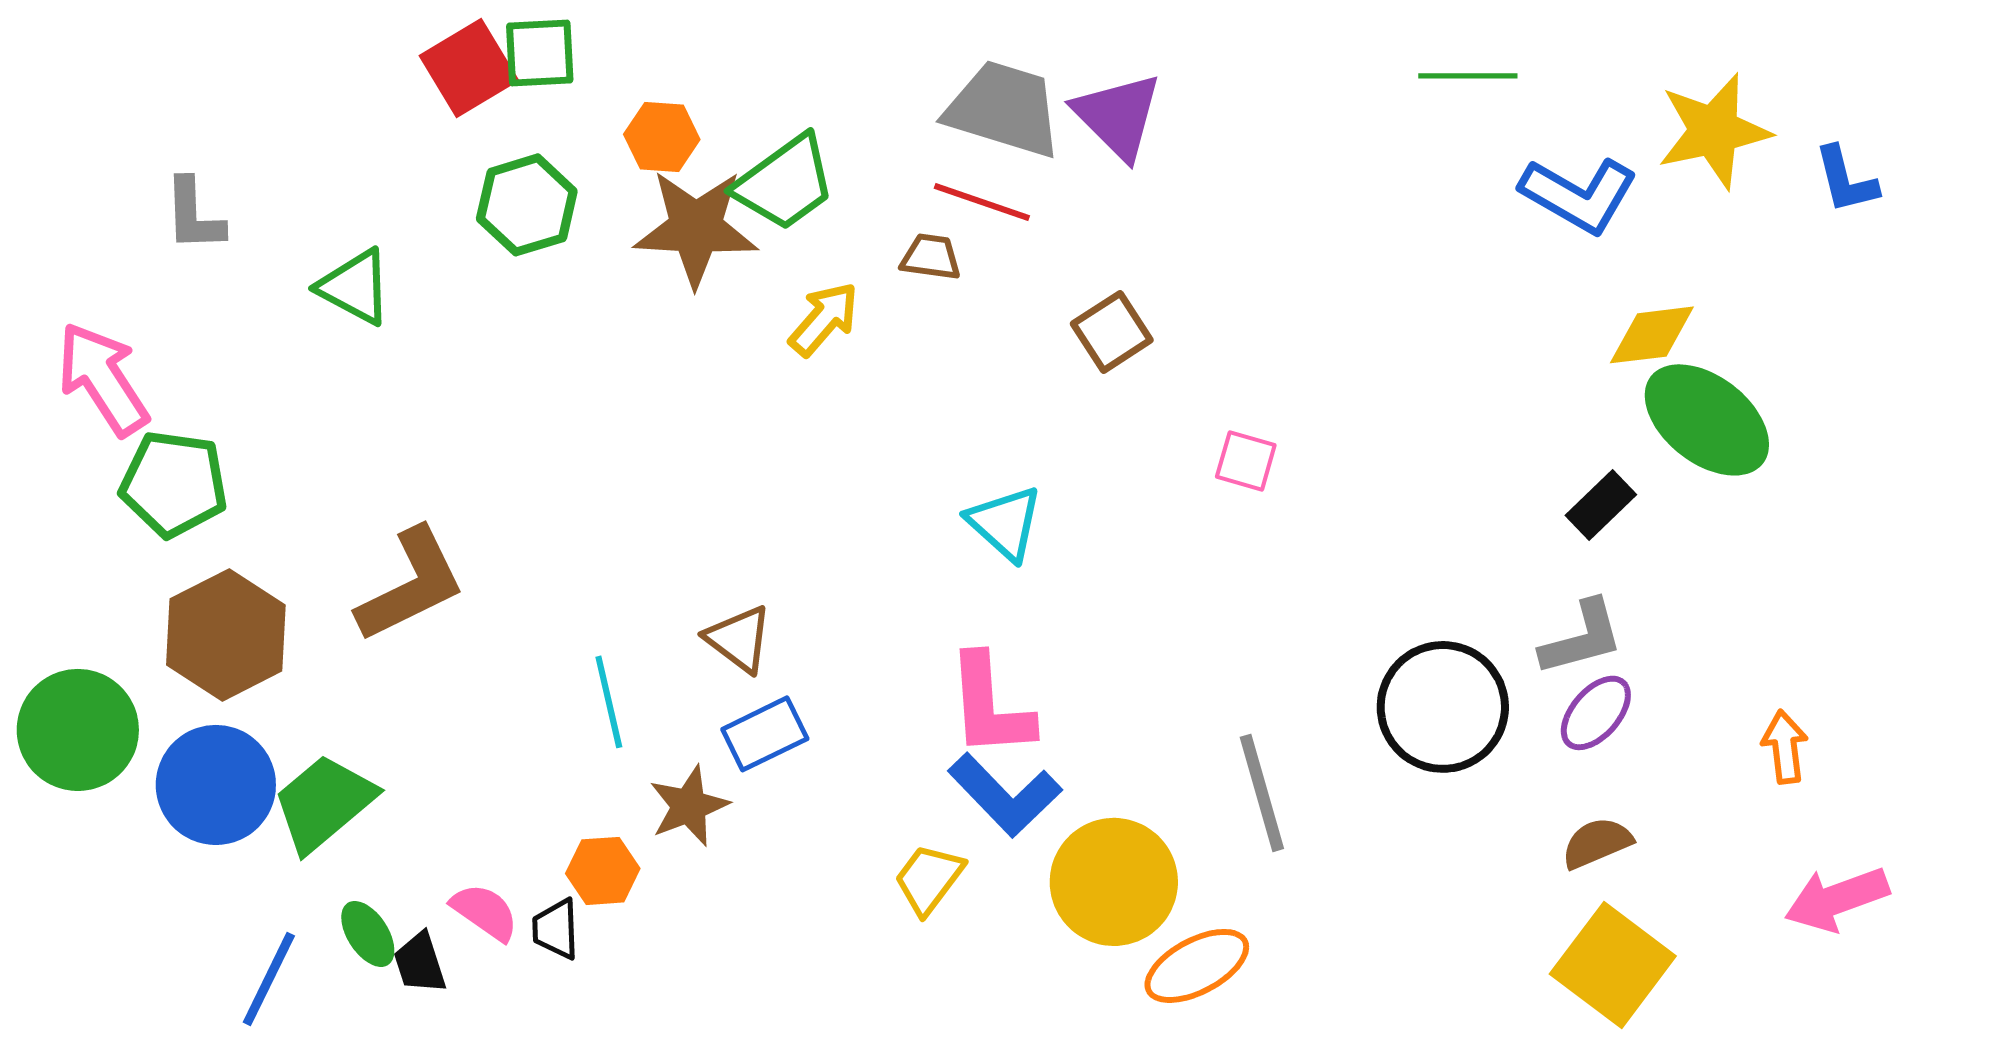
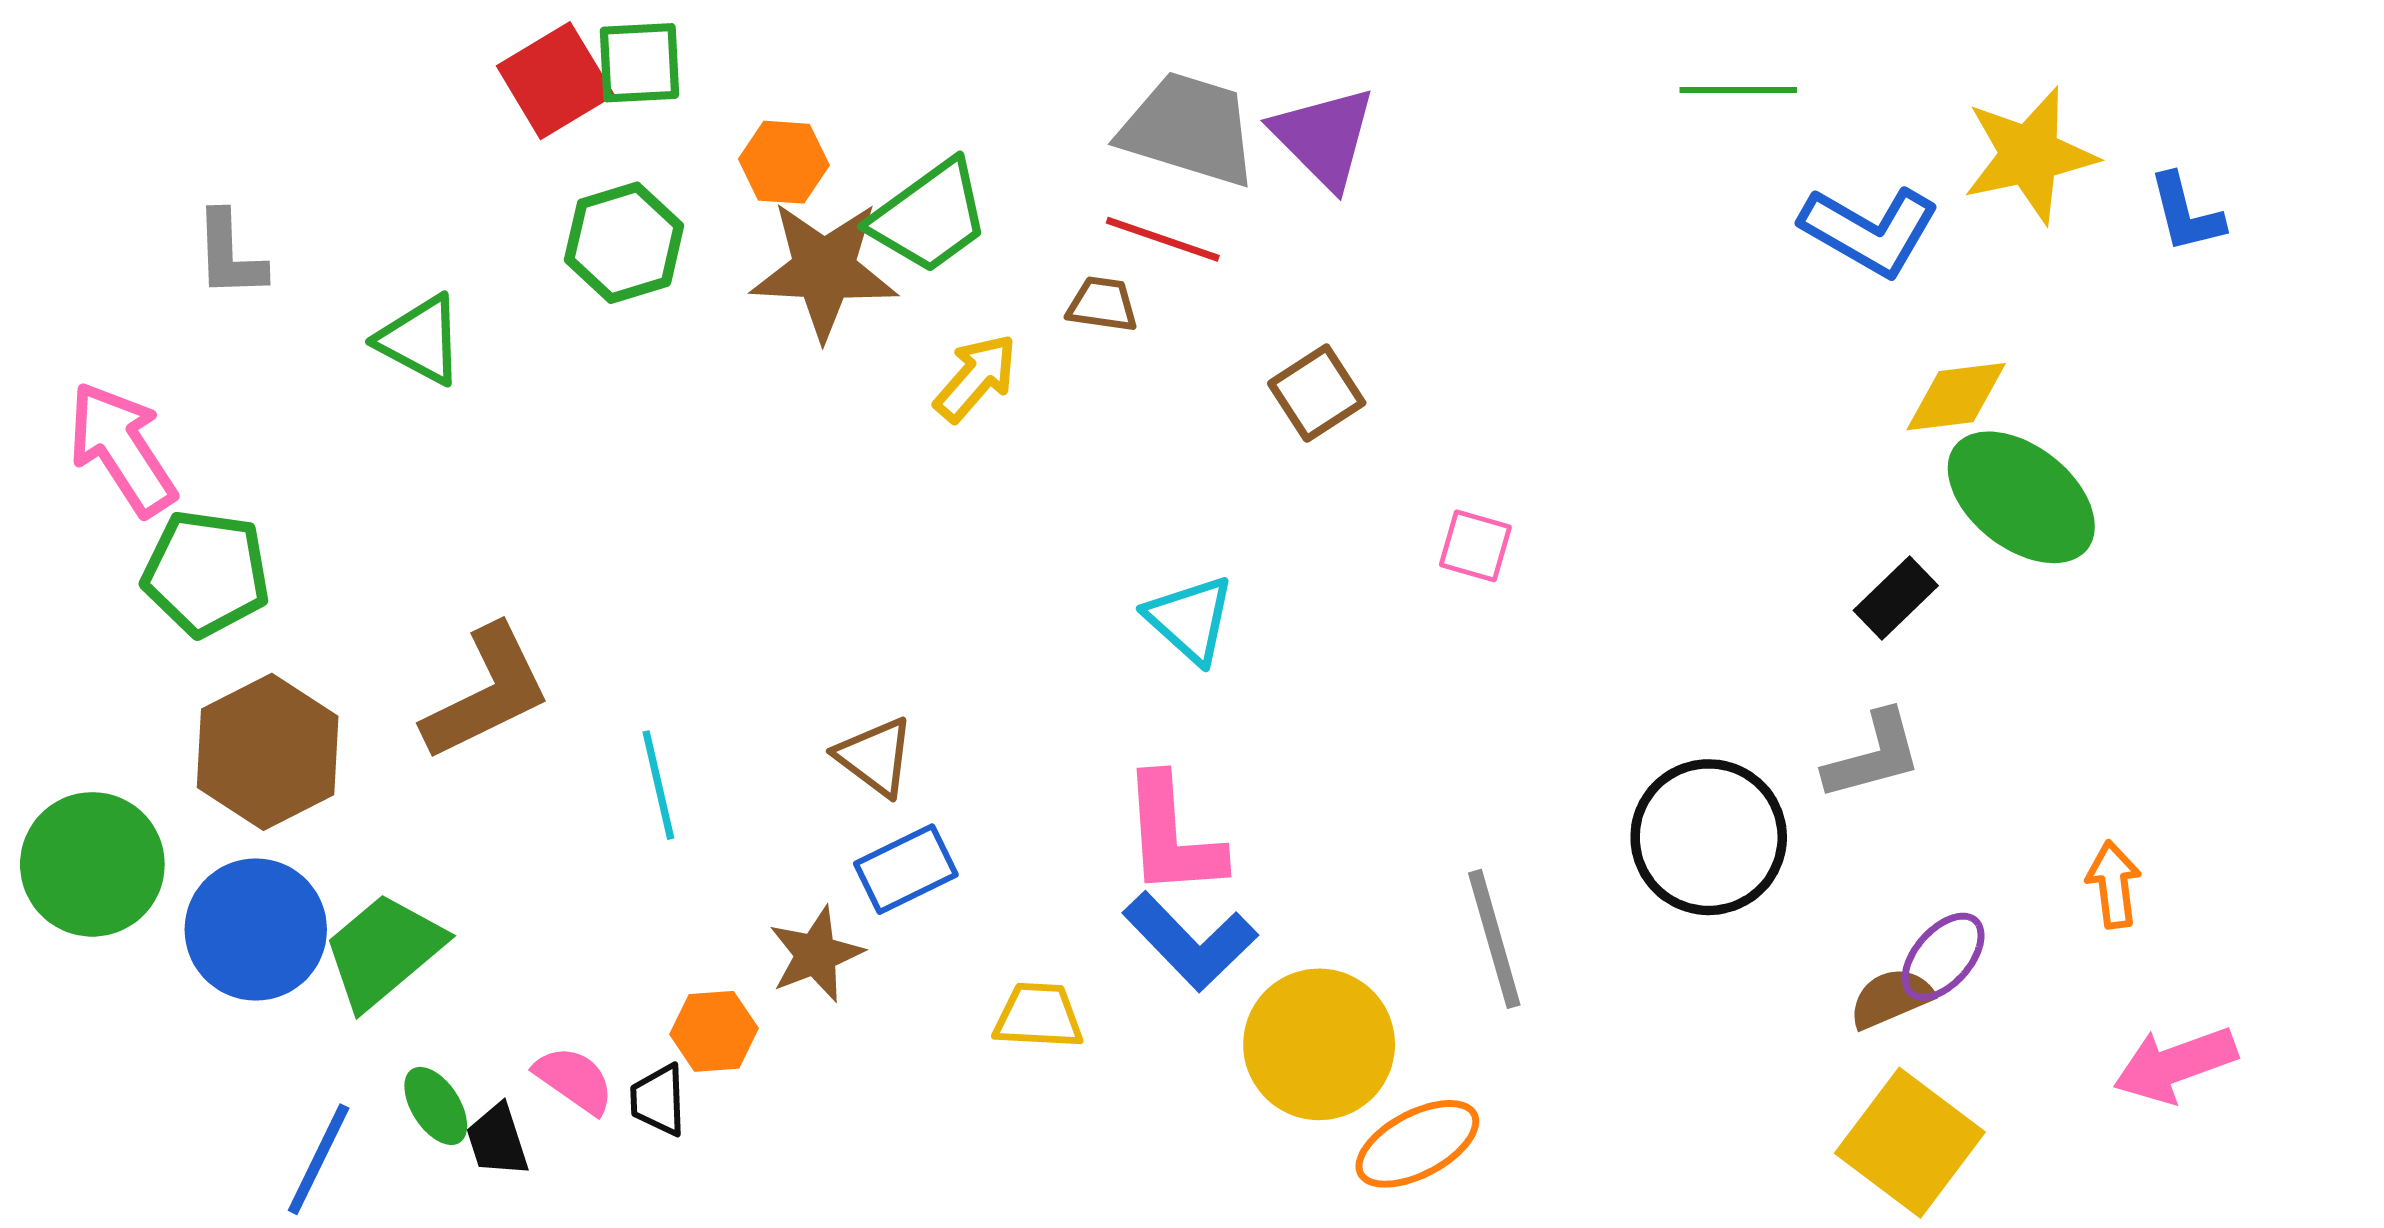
cyan line: (609, 702) -> (658, 785), moved
purple ellipse: (1596, 713) -> (1943, 957), moved
yellow trapezoid: (929, 879) -> (1038, 1016), moved, turned 56

